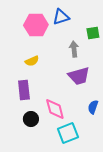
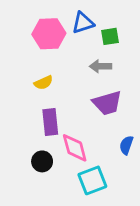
green square: (93, 33) -> (110, 36), moved
gray arrow: (74, 49) -> (101, 66), turned -84
purple rectangle: (24, 90) -> (50, 122), moved

